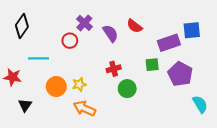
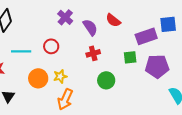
red circle: (70, 41) -> (51, 46), moved
red cross: (114, 69) -> (93, 53), moved
purple pentagon: (180, 74) -> (157, 66), turned -30
orange arrow: (84, 108) -> (65, 99), turned -90

